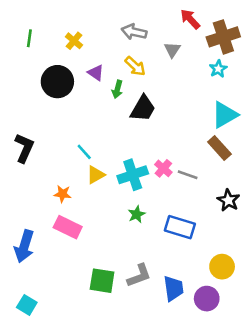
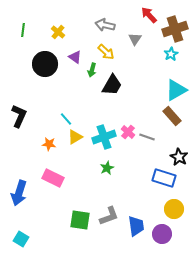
orange star: (63, 194) -> (49, 144), moved
blue rectangle: (180, 227) -> (164, 178), moved

